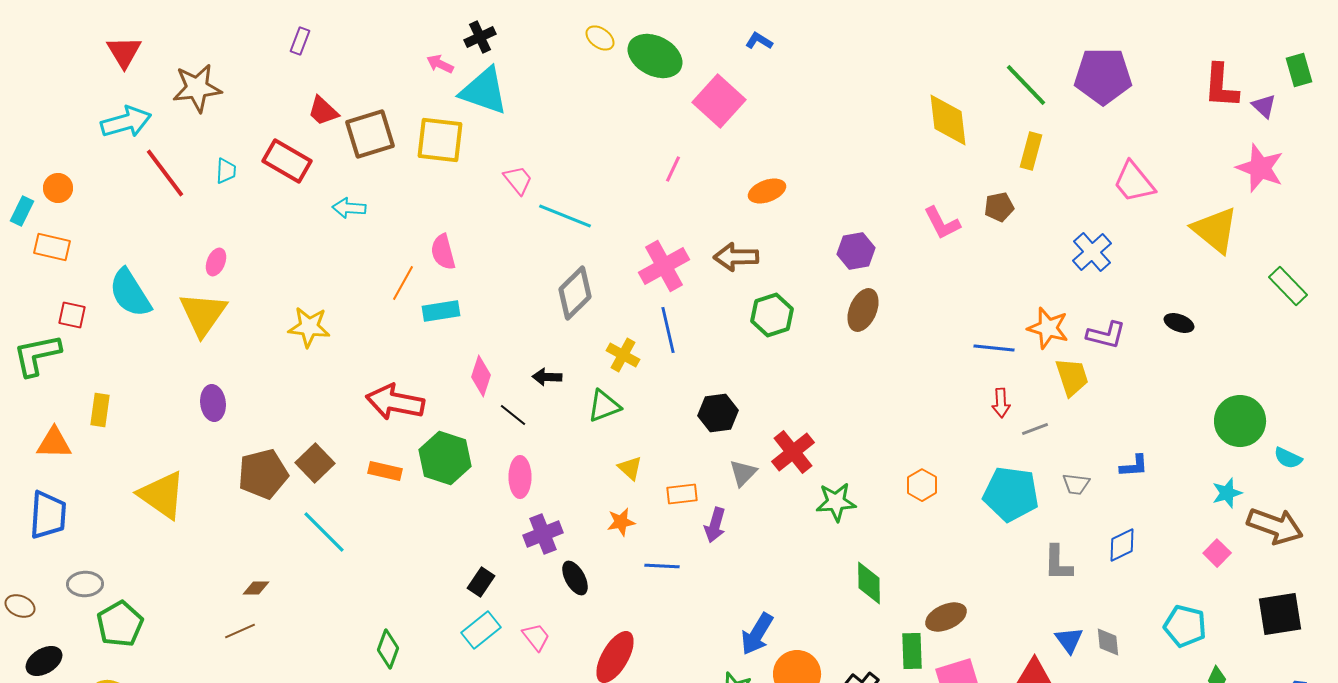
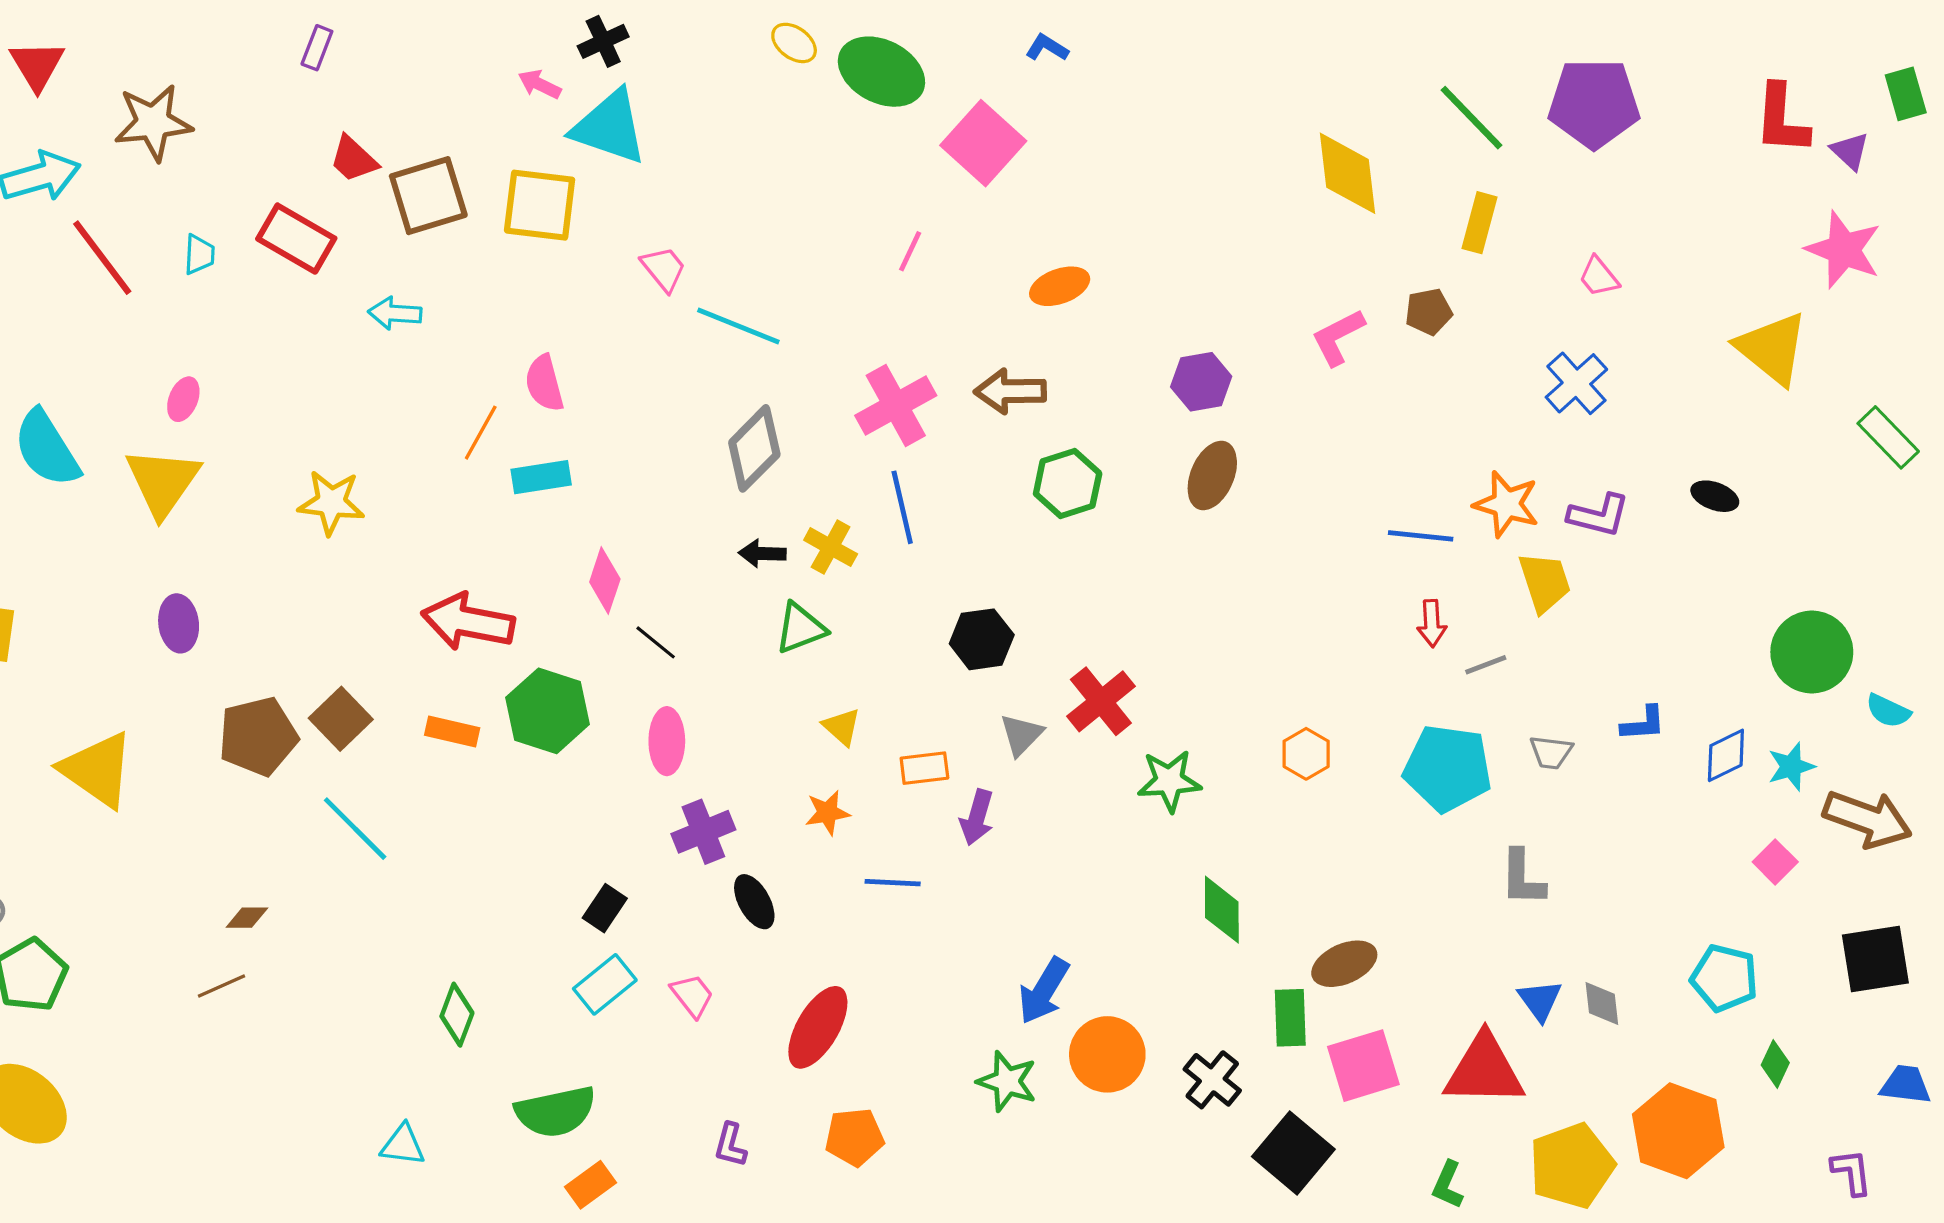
pink trapezoid: (1134, 182) -> (1599, 277), moved, size x0.6
pink L-shape: (942, 223) -> (1338, 337), turned 90
black arrow: (547, 377) -> (762, 553), moved
blue diamond: (1122, 545) -> (1726, 755), moved

